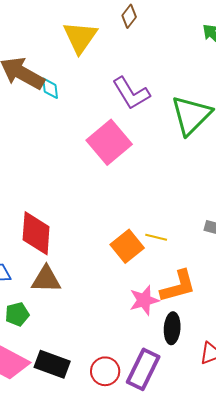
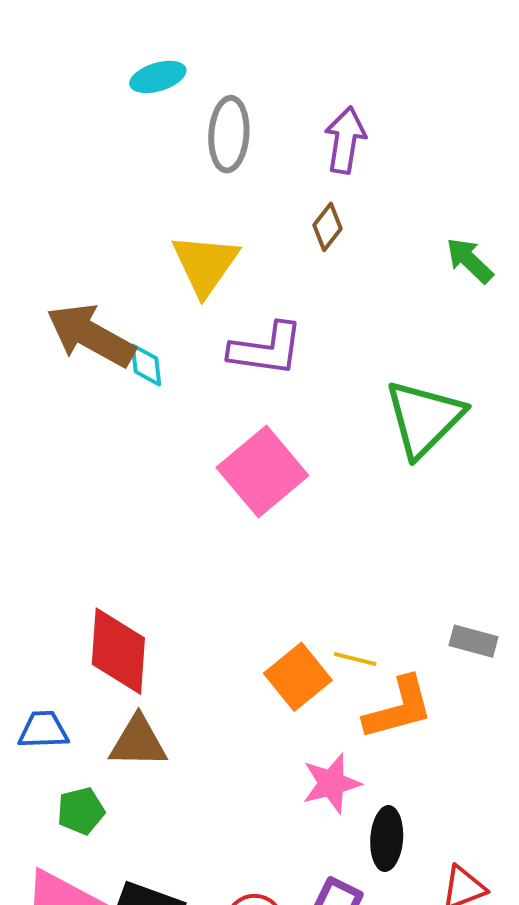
brown diamond: (129, 16) -> (328, 227), moved
purple L-shape: (131, 93) -> (266, 349), moved, turned -51
orange L-shape: (178, 286) -> (399, 708), moved

